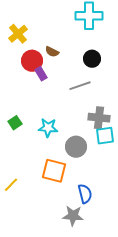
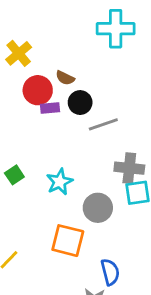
black circle: (92, 59) -> (80, 103), moved
purple rectangle: (41, 74) -> (50, 108), turned -64
cyan star: (48, 128) -> (60, 182), turned -30

